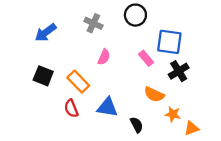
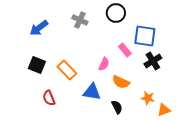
pink semicircle: (104, 57) -> (104, 64), moved
orange semicircle: (154, 94) -> (121, 82), moved
red semicircle: (71, 108) -> (49, 98), moved

